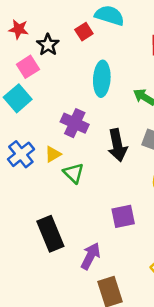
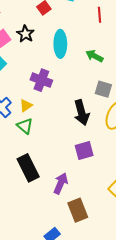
black star: (48, 45) -> (25, 34), moved
black arrow: (117, 145) -> (82, 113), moved
green triangle: (74, 173) -> (25, 126), moved

